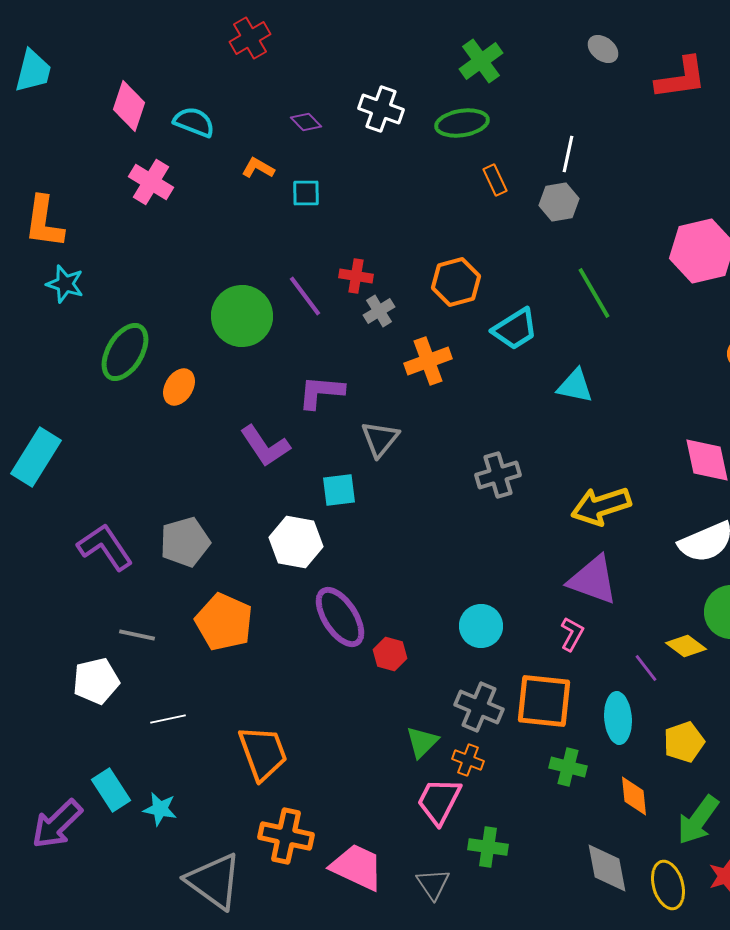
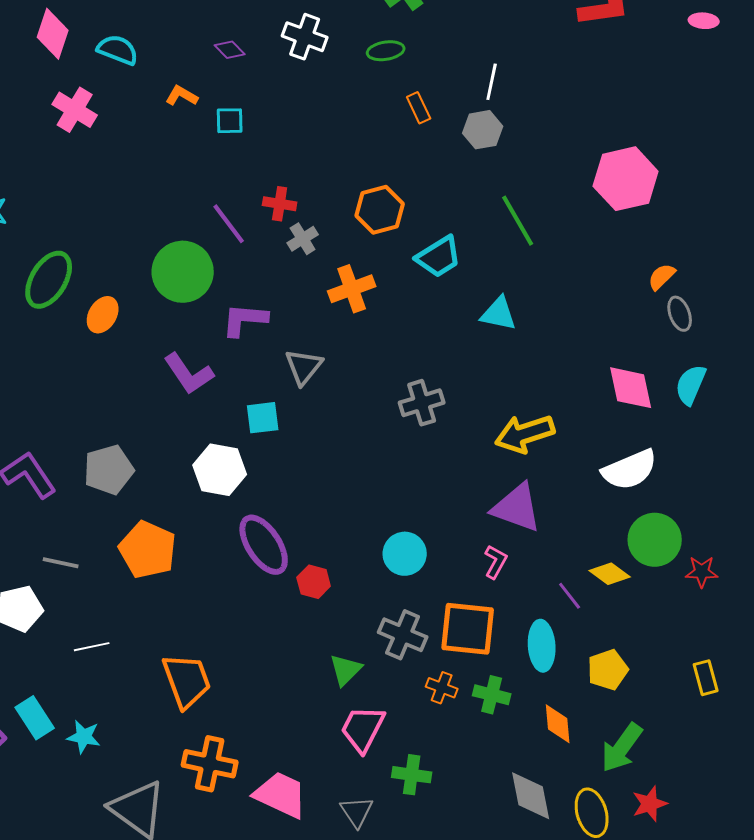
green ellipse: (462, 123) -> (386, 51), size x0.7
green circle: (242, 316) -> (183, 272), moved
orange cross: (468, 760) -> (442, 688), moved

